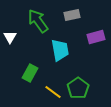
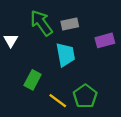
gray rectangle: (72, 15) -> (70, 24), moved

